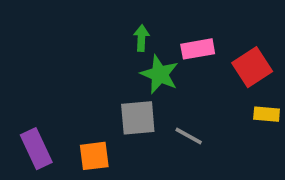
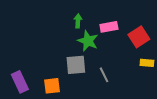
gray line: (189, 136) -> (104, 75), turned 35

